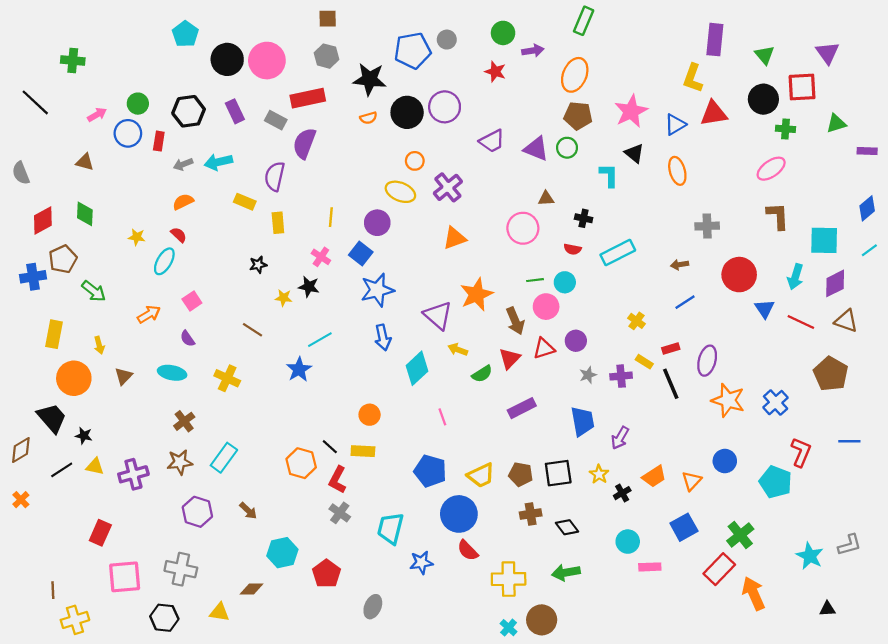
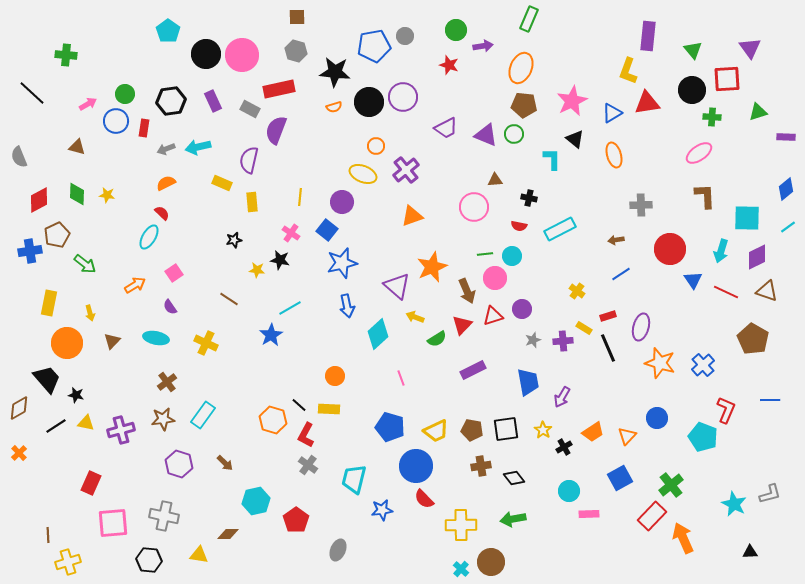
yellow star: (137, 237) -> (107, 195), moved

